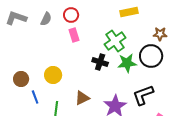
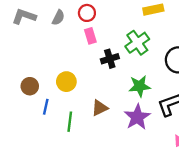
black cross: (100, 62) -> (110, 59), moved, turned -35
green star: (127, 63) -> (140, 86), moved
blue line: (35, 97) -> (46, 107), turned 32

